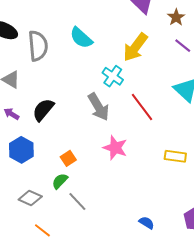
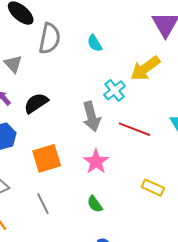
cyan semicircle: (81, 38) -> (95, 43), size x0.7
red line: (142, 107) -> (134, 129), turned -48
orange square: (68, 158) -> (47, 158), size x1.8
green semicircle: (60, 181) -> (95, 204), moved, turned -96

